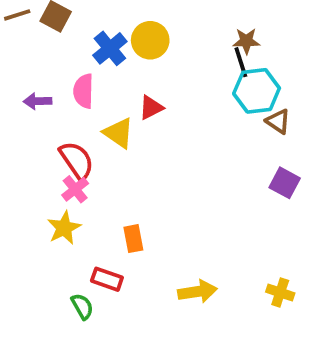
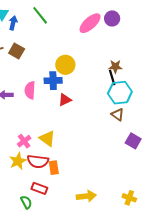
blue cross: (110, 48) -> (53, 81), moved, turned 36
brown triangle: (278, 121) -> (118, 115), moved
yellow triangle: (119, 133) -> (47, 138), moved
red semicircle: (77, 160) -> (38, 161), moved, turned 130

